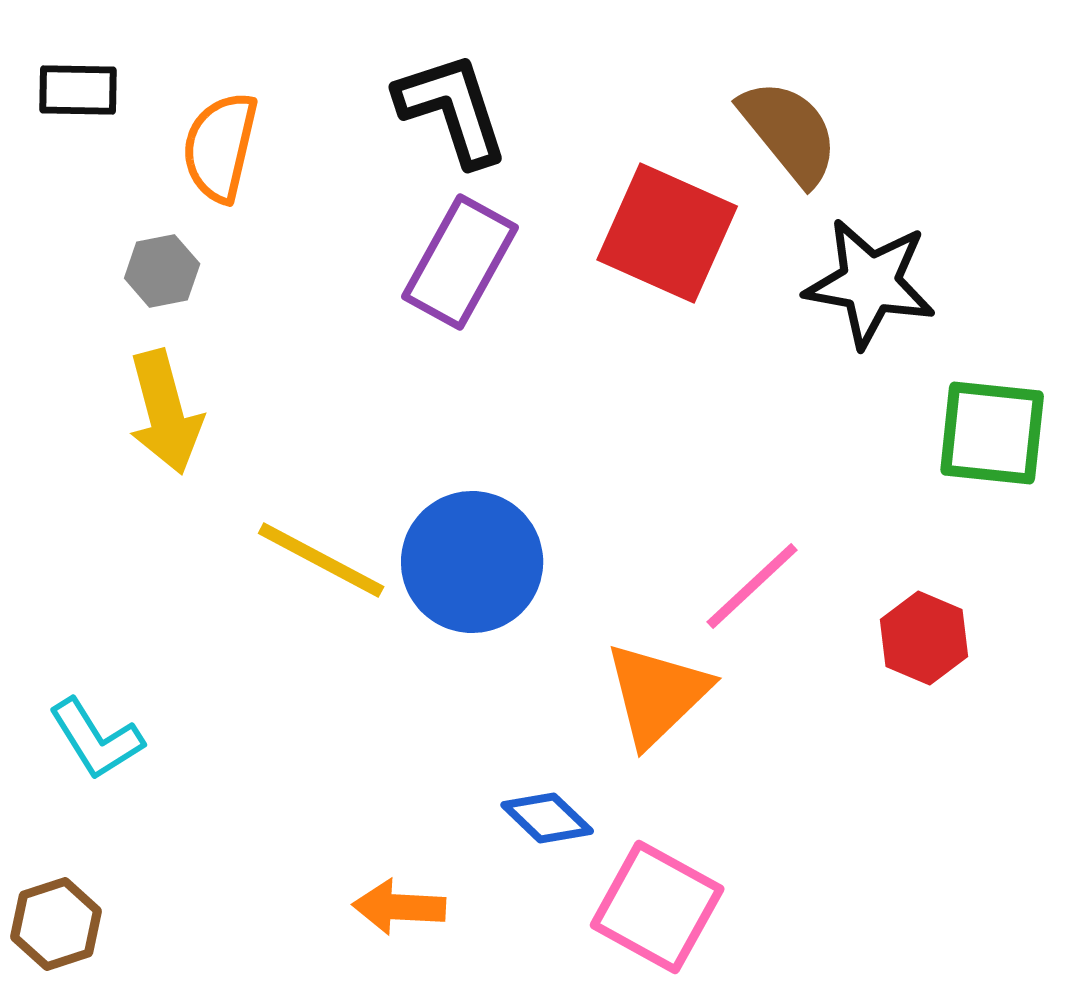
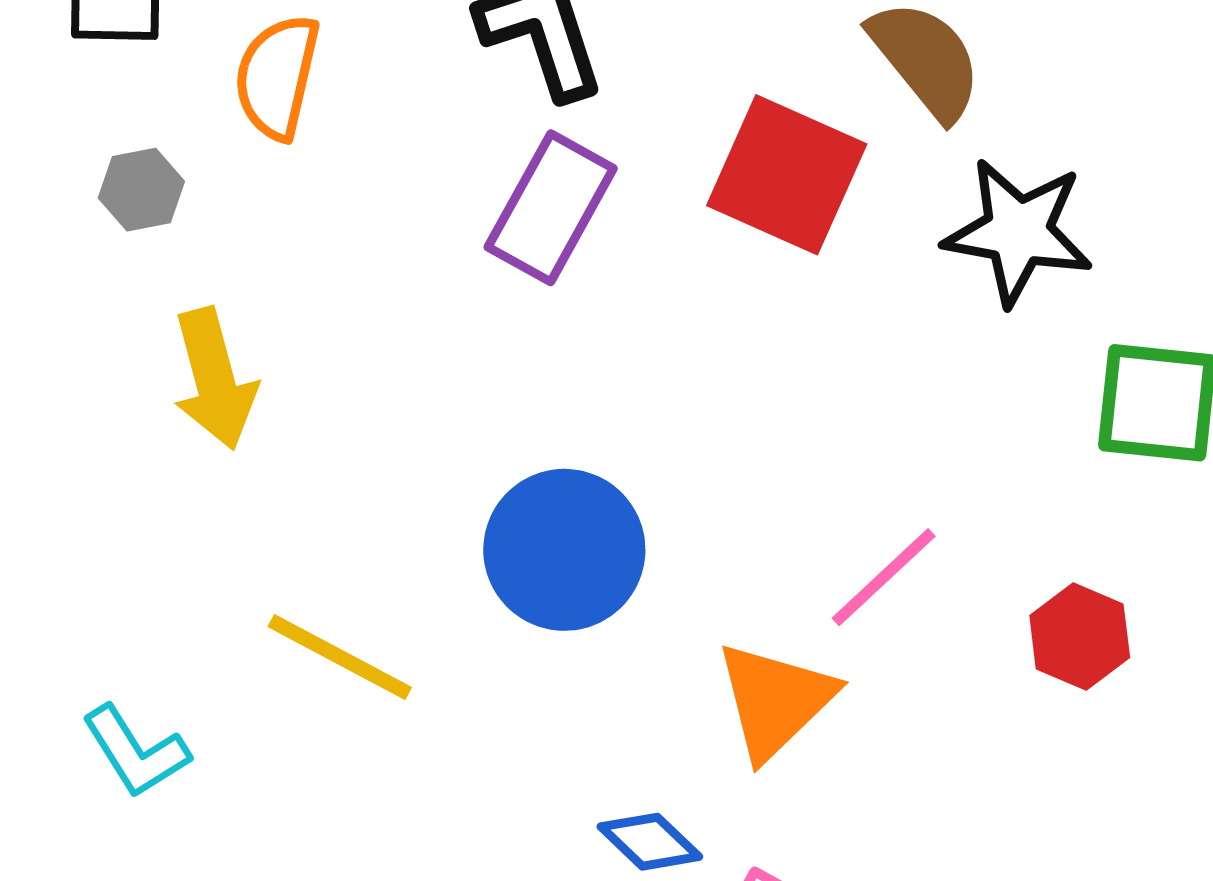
gray hexagon: (162, 271) -> (141, 190), moved
yellow line: (321, 560) -> (340, 657), moved

